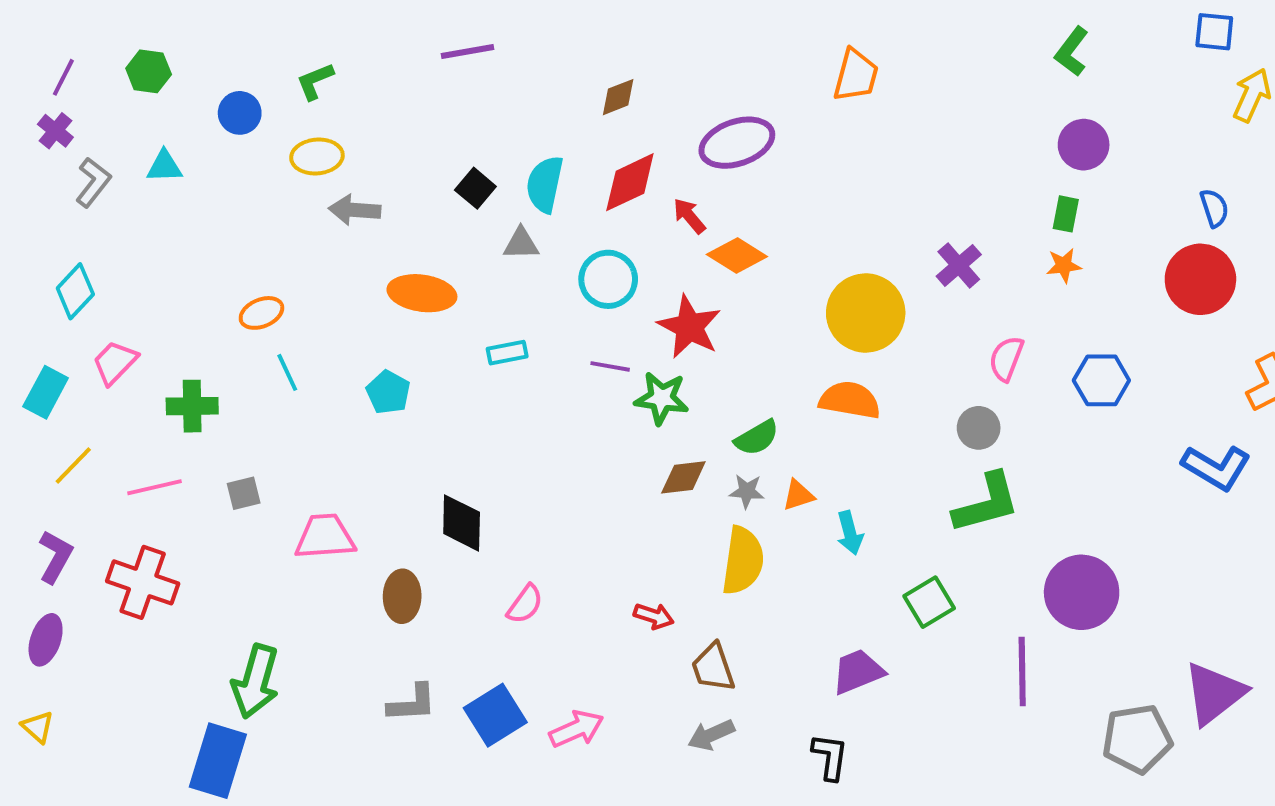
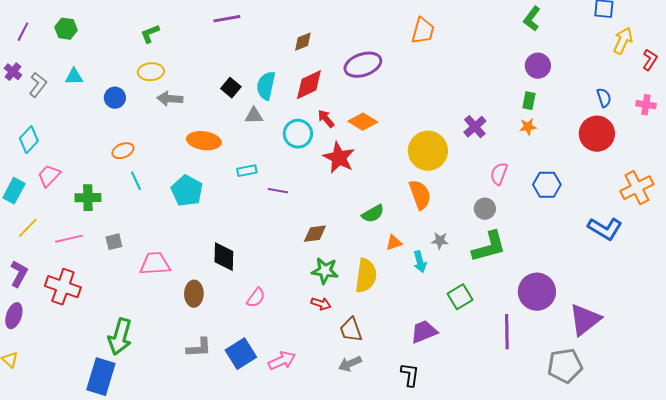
blue circle: (240, 113) -> (115, 98), moved
purple cross: (55, 131) -> (13, 72), moved
red arrow: (689, 216) -> (326, 119), moved
purple line: (610, 366) -> (278, 191), moved
cyan pentagon: (388, 392) -> (187, 191), size x1.4
green star: (662, 398) -> (325, 271), moved
orange semicircle: (850, 400) -> (420, 195), turned 60
brown diamond: (683, 477) -> (315, 234), moved
gray star: (747, 491) -> (440, 241), moved
purple triangle: (1214, 693) -> (585, 320), moved

